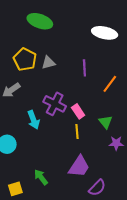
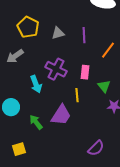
gray triangle: (48, 63) -> (58, 33), moved
pink rectangle: (78, 111) -> (85, 72), moved, turned 40
purple trapezoid: (79, 167) -> (61, 115), moved
green arrow: (41, 177) -> (36, 122), moved

